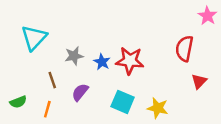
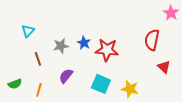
cyan triangle: (34, 38) -> (28, 31), size x0.6
blue star: (102, 62) -> (84, 43), moved
brown line: (52, 80) -> (38, 59), moved
red triangle: (199, 81) -> (164, 67), turned -32

